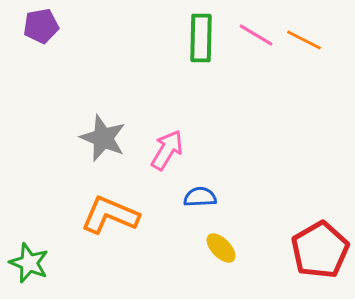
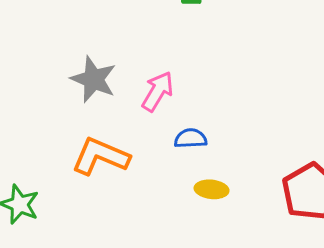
yellow ellipse: (221, 248) -> (212, 189), turned -40

